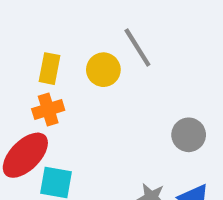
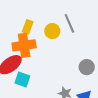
orange cross: (48, 110) -> (24, 45), size x1.6

